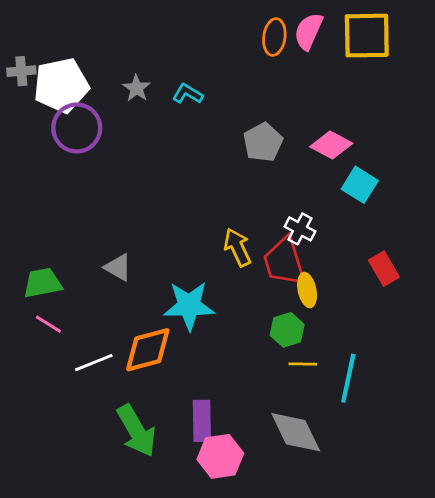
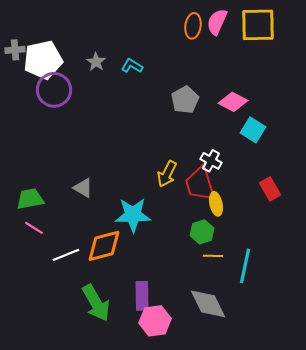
yellow arrow: (237, 247) -> (167, 174), turned -128

